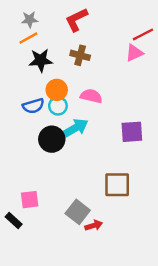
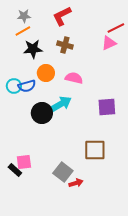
cyan circle: (58, 106) -> (14, 86), moved
black rectangle: (14, 221) -> (15, 170), moved

